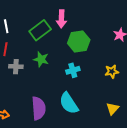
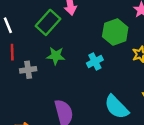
green hexagon: (79, 42) -> (115, 32), moved
cyan semicircle: (69, 103) -> (116, 107), moved

